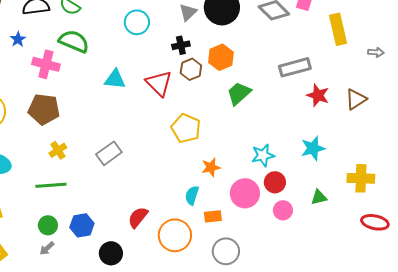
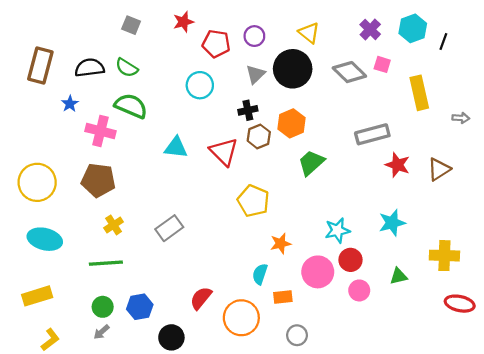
gray circle: (226, 251) -> (297, 335), size x0.7

